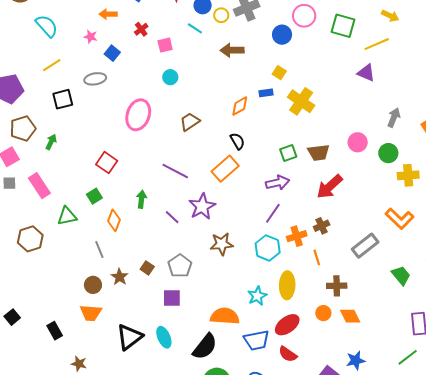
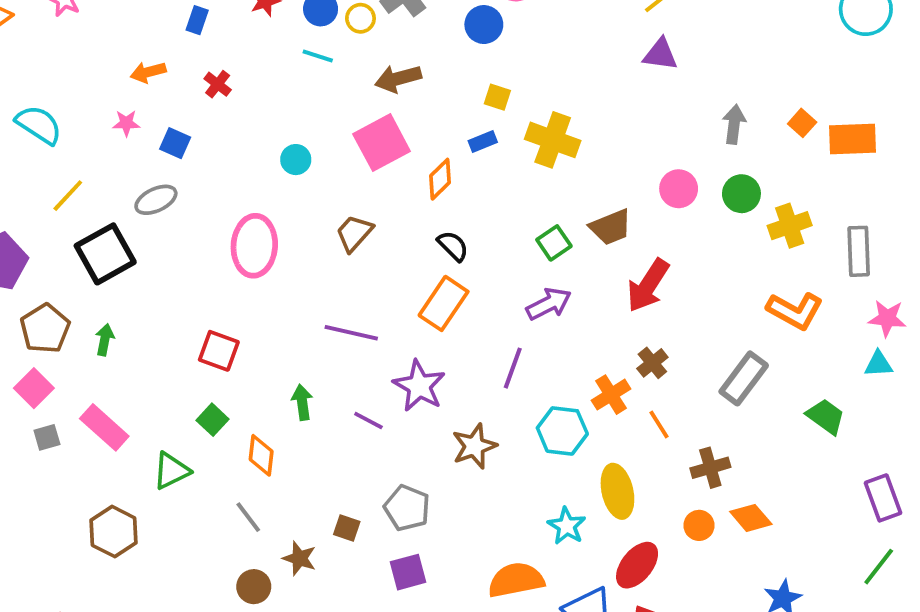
pink square: (165, 45) -> (382, 143), moved, size x1.8
black square: (63, 99) -> (105, 254), size x1.4
purple line: (273, 213) -> (513, 368), moved

